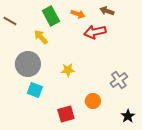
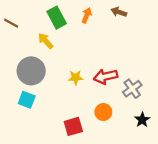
orange arrow: (78, 14) -> (87, 15), turned -88
red arrow: (95, 32) -> (106, 76), moved
cyan square: (35, 90) -> (27, 100), moved
black star: (128, 116) -> (142, 120), moved

